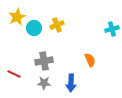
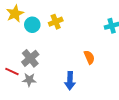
gray cross: (44, 61) -> (30, 58), moved, turned -30
gray star: (44, 83) -> (29, 80), moved

